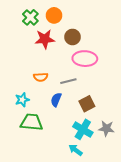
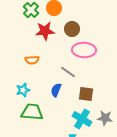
orange semicircle: (41, 77) -> (32, 60), moved
gray line: (68, 81) -> (68, 72), turned 49
brown square: (87, 104) -> (86, 94), turned 35

